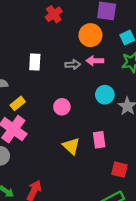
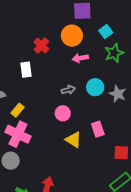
red cross: (54, 14) -> (41, 45), moved
gray arrow: (73, 65) -> (68, 90), moved
pink circle: (62, 107) -> (63, 113), moved

